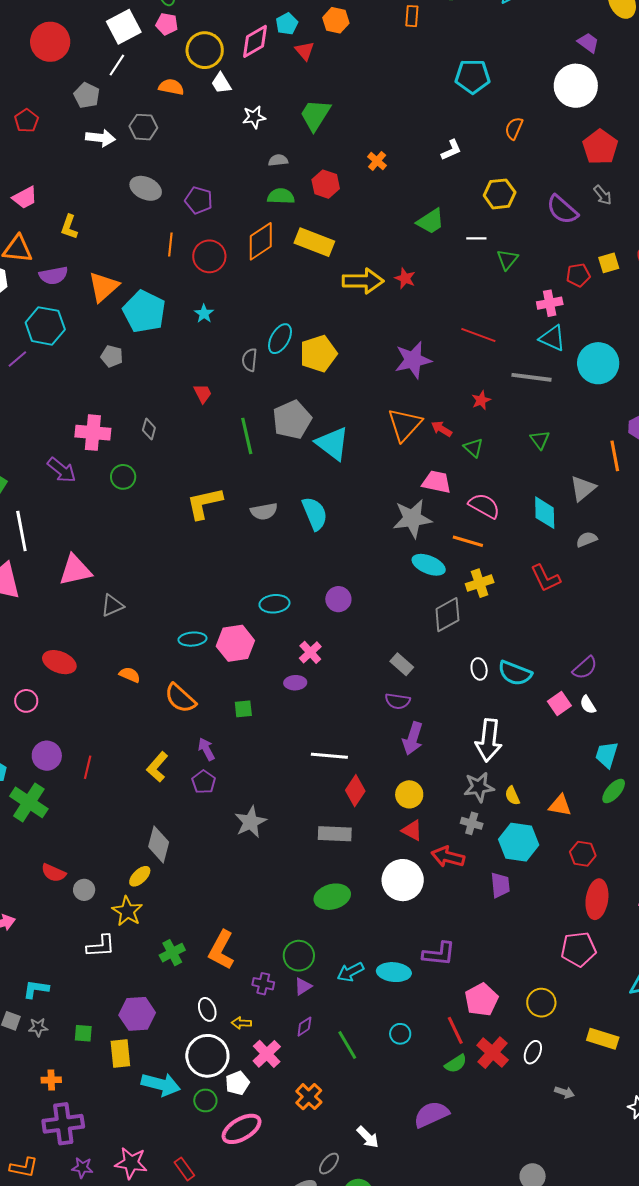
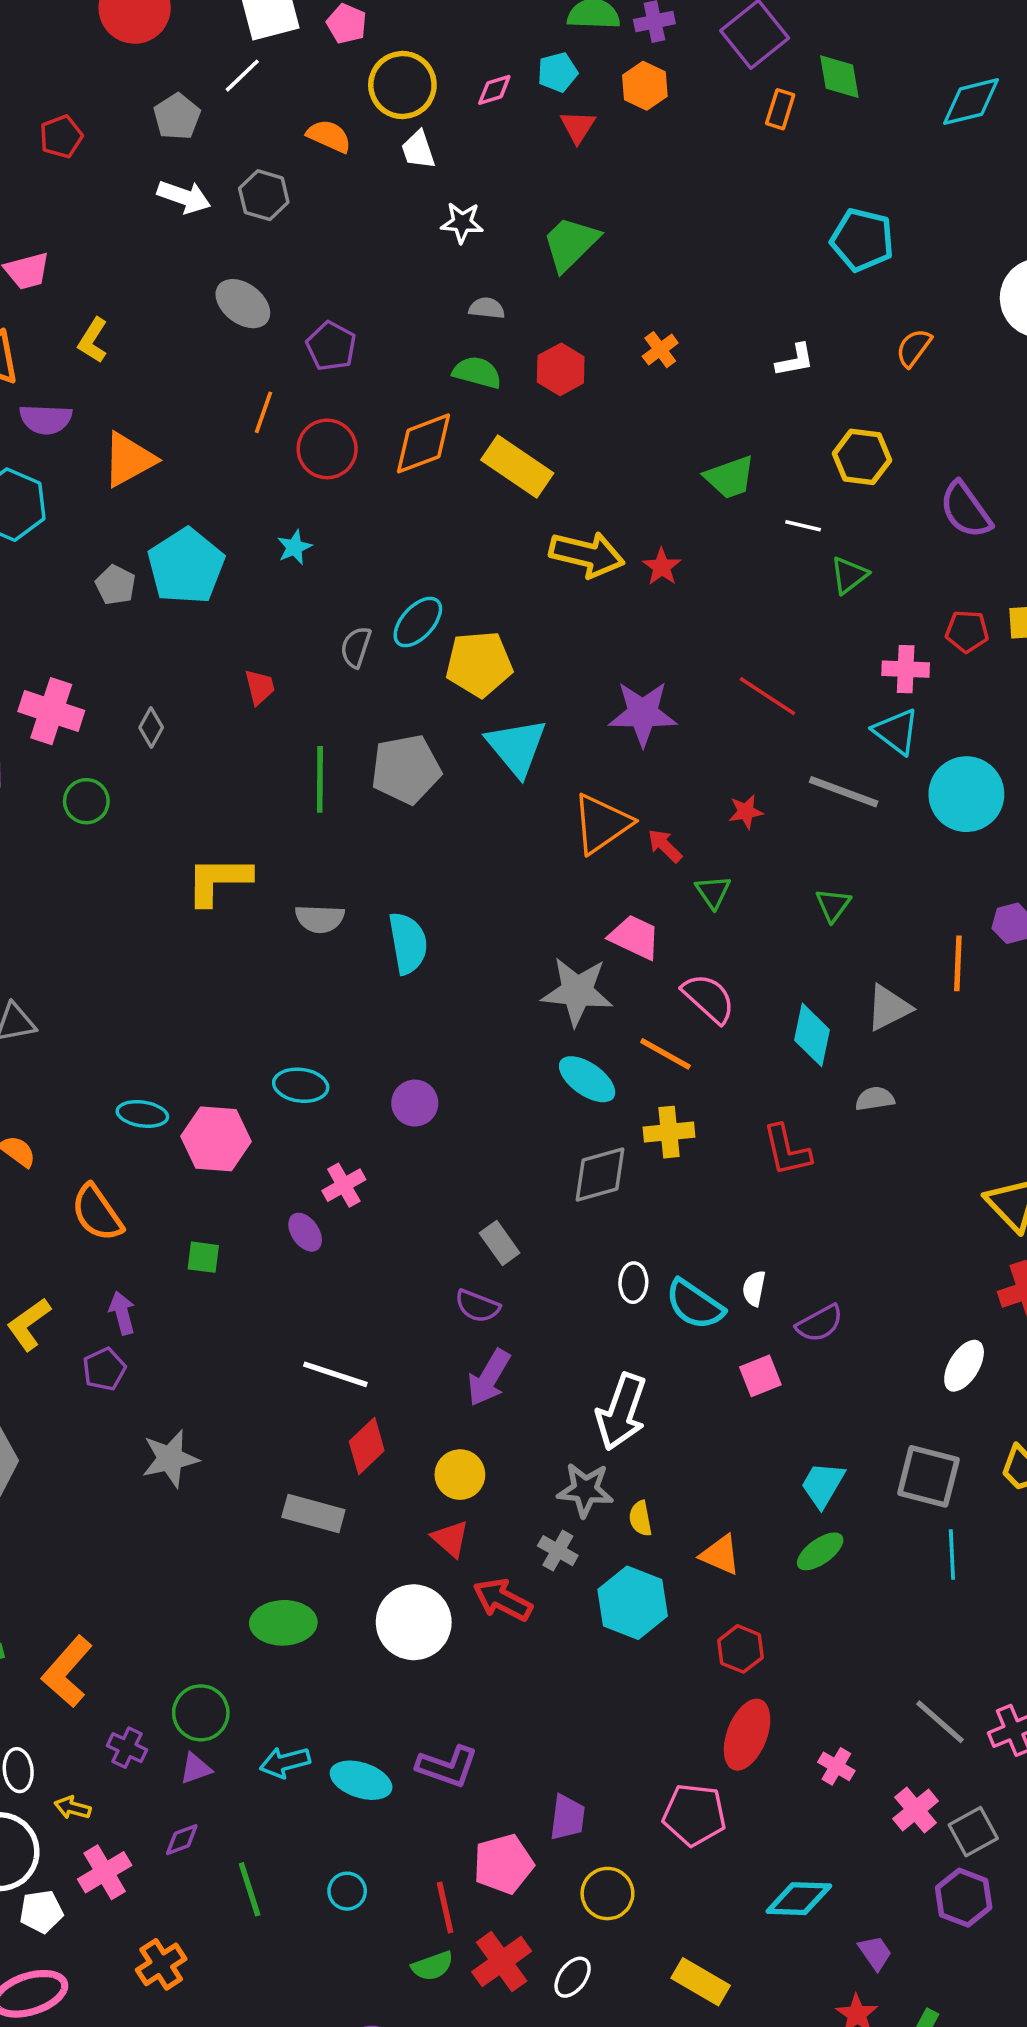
pink diamond: (255, 41) -> (494, 90), size x0.6
cyan pentagon: (144, 312) -> (186, 566), moved
cyan triangle: (333, 444) -> (517, 747), moved
purple ellipse: (295, 683) -> (305, 1232), turned 45
white semicircle: (588, 705) -> (754, 1288), moved, turned 30
purple trapezoid: (500, 885) -> (567, 1817), moved

